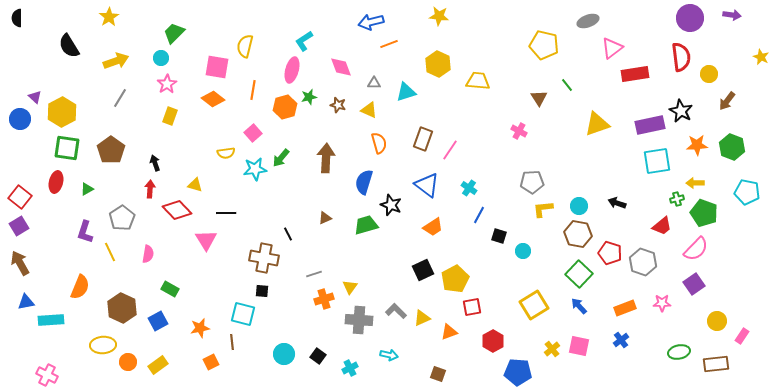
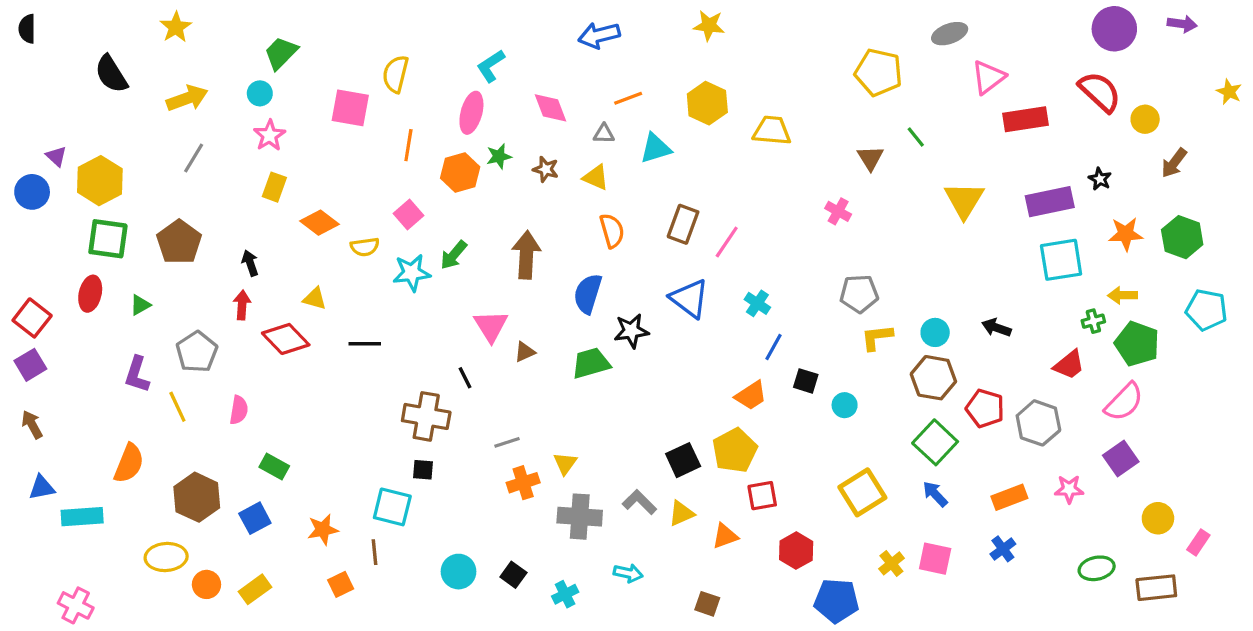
orange line: (389, 44) -> (628, 98), moved
red semicircle: (681, 57) -> (1100, 92), turned -40
orange diamond: (213, 99) -> (320, 223), moved
black star: (681, 111) -> (1100, 179), size x0.6
yellow triangle: (597, 124) -> (964, 200), turned -40
black star: (391, 205) -> (631, 331), turned -30
orange trapezoid: (433, 227) -> (751, 395), moved
pink triangle: (206, 240) -> (491, 326), moved
brown arrow: (20, 263) -> (32, 425), size x0.7
black square: (423, 270) -> (683, 460), moved

